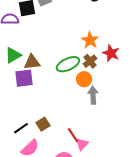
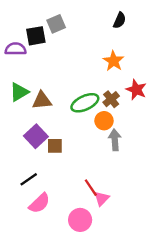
orange star: (90, 40) -> (114, 61), moved
purple square: (24, 78) -> (36, 136), moved, turned -36
brown square: (43, 124) -> (55, 146), moved, turned 32

